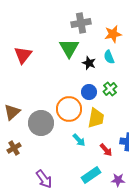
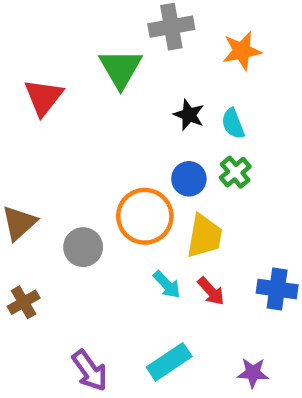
green triangle: (69, 48) -> (121, 69), moved
cyan semicircle: (109, 57) -> (233, 124), moved
gray circle: (41, 123) -> (83, 247), size x0.7
red arrow: (106, 150) -> (211, 291), moved
cyan rectangle: (91, 175) -> (169, 362), moved

